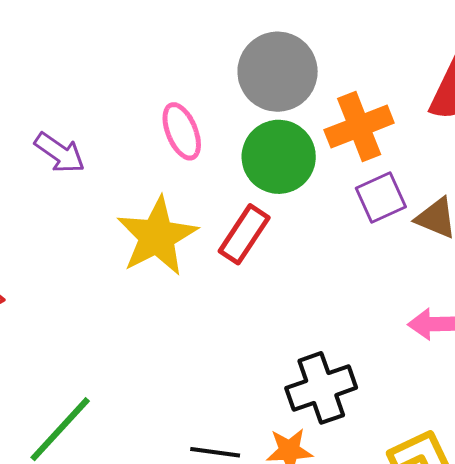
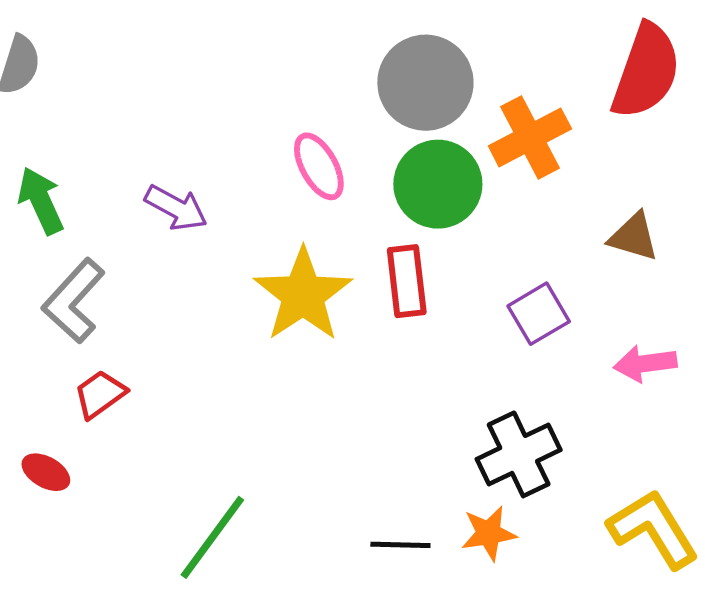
purple square: (381, 197) -> (539, 314), moved
red rectangle: (244, 234) -> (407, 281), turned -34

